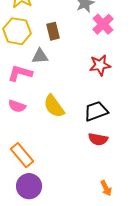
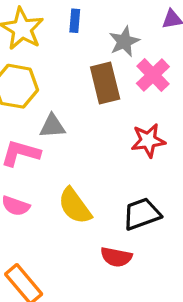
brown rectangle: (53, 31) -> (105, 83), moved, size x1.4
red semicircle: (98, 139) -> (116, 257), moved

